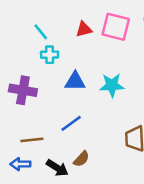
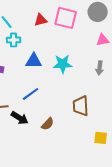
brown semicircle: (81, 159) -> (48, 124), moved
black arrow: (57, 168) -> (20, 118), moved

